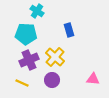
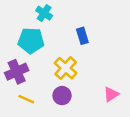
purple cross: (29, 60) -> (17, 72), moved
pink triangle: (93, 79) -> (111, 94), turned -40

